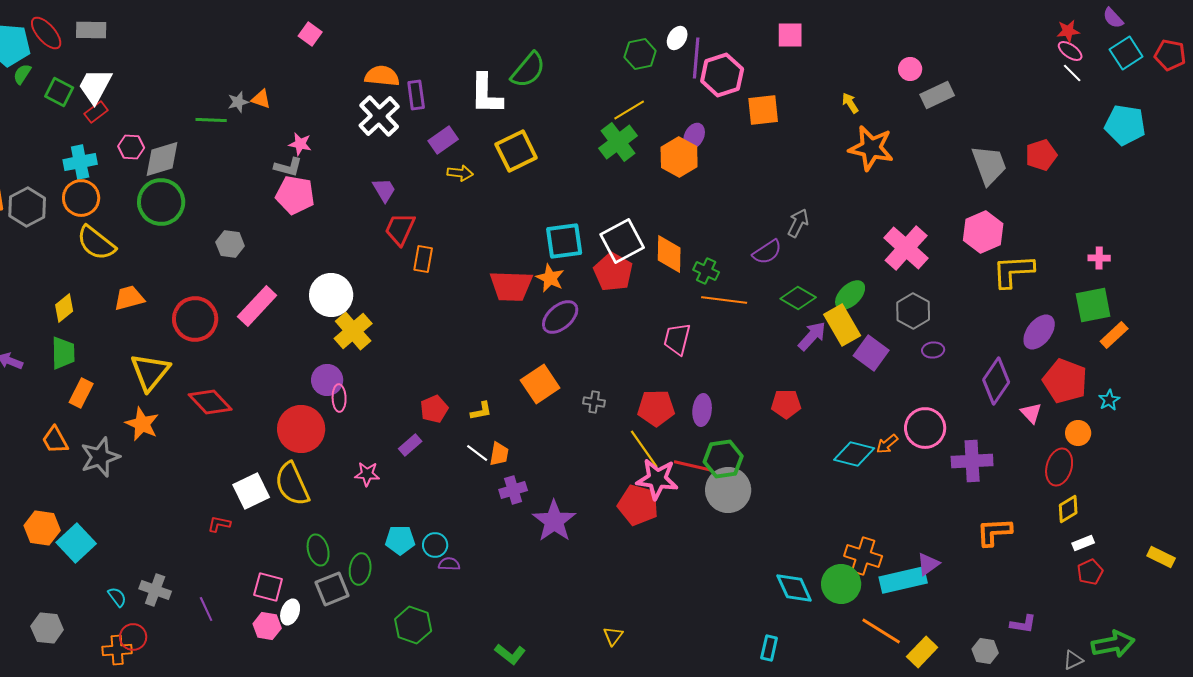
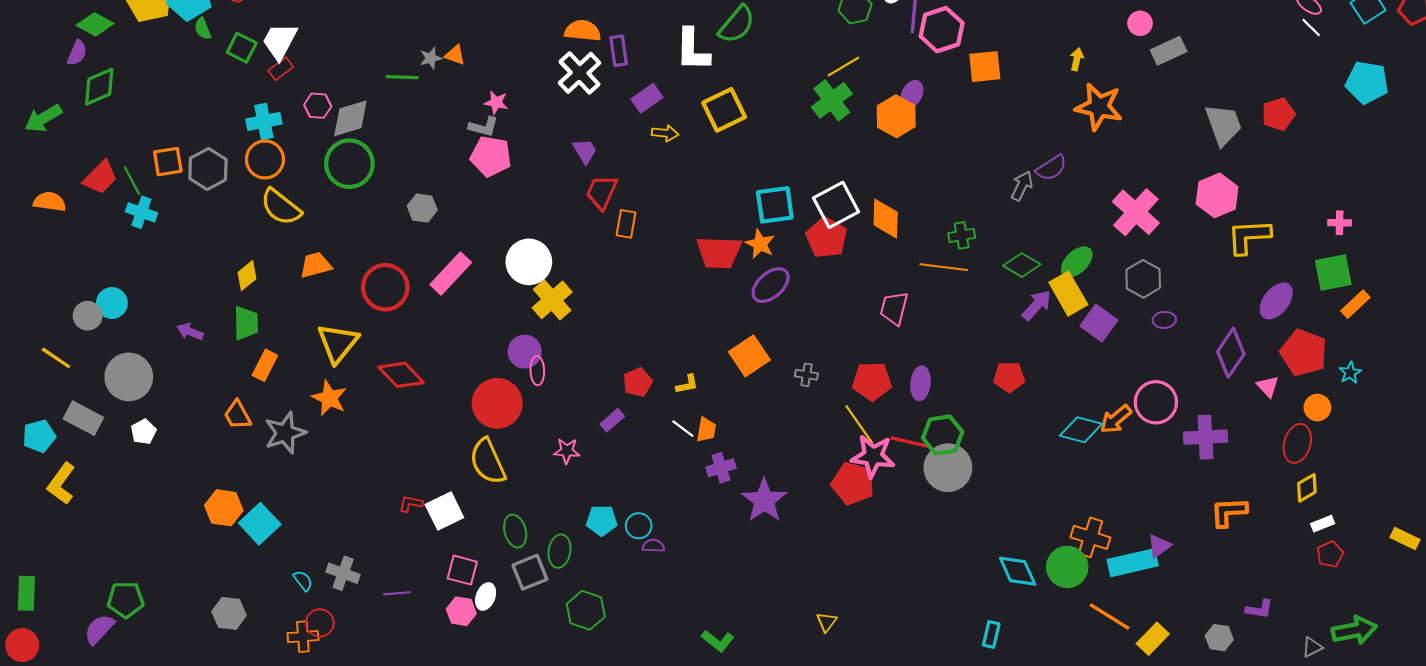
green semicircle: (22, 74) -> (203, 29), turned -55
yellow arrow: (850, 103) -> (1077, 59), turned 45
purple semicircle: (767, 252) -> (1051, 168), moved
green cross: (706, 271) -> (962, 235), moved, turned -35
orange arrow: (887, 444) -> (1116, 419), size x1.4
white square: (251, 491) -> (444, 511), moved
purple line: (206, 609) -> (397, 593), turned -70
green hexagon: (413, 625) -> (586, 610), moved

